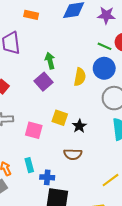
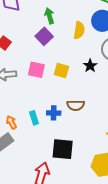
black star: (79, 126) -> (90, 66), moved
pink square: (34, 130) -> (36, 70), moved
blue cross: (47, 177) -> (54, 113), moved

